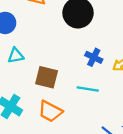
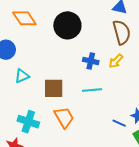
orange trapezoid: (50, 111) -> (64, 117), turned -135

